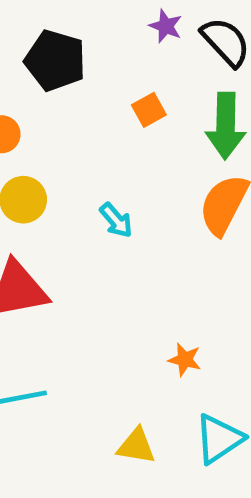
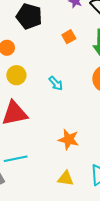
orange star: (185, 360) -> (69, 139), moved, size x1.5

